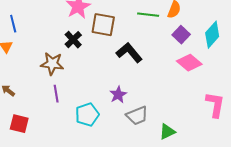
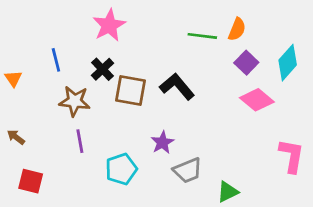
blue line: (13, 24) -> (56, 60), moved
brown square: (103, 25) -> (130, 91), moved

